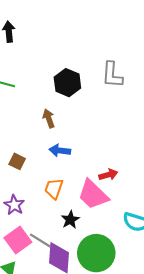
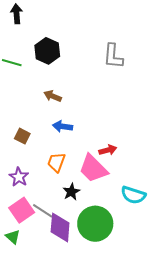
black hexagon: (67, 83) -> (47, 51), moved
brown arrow: (49, 118) -> (53, 96), turned -48

